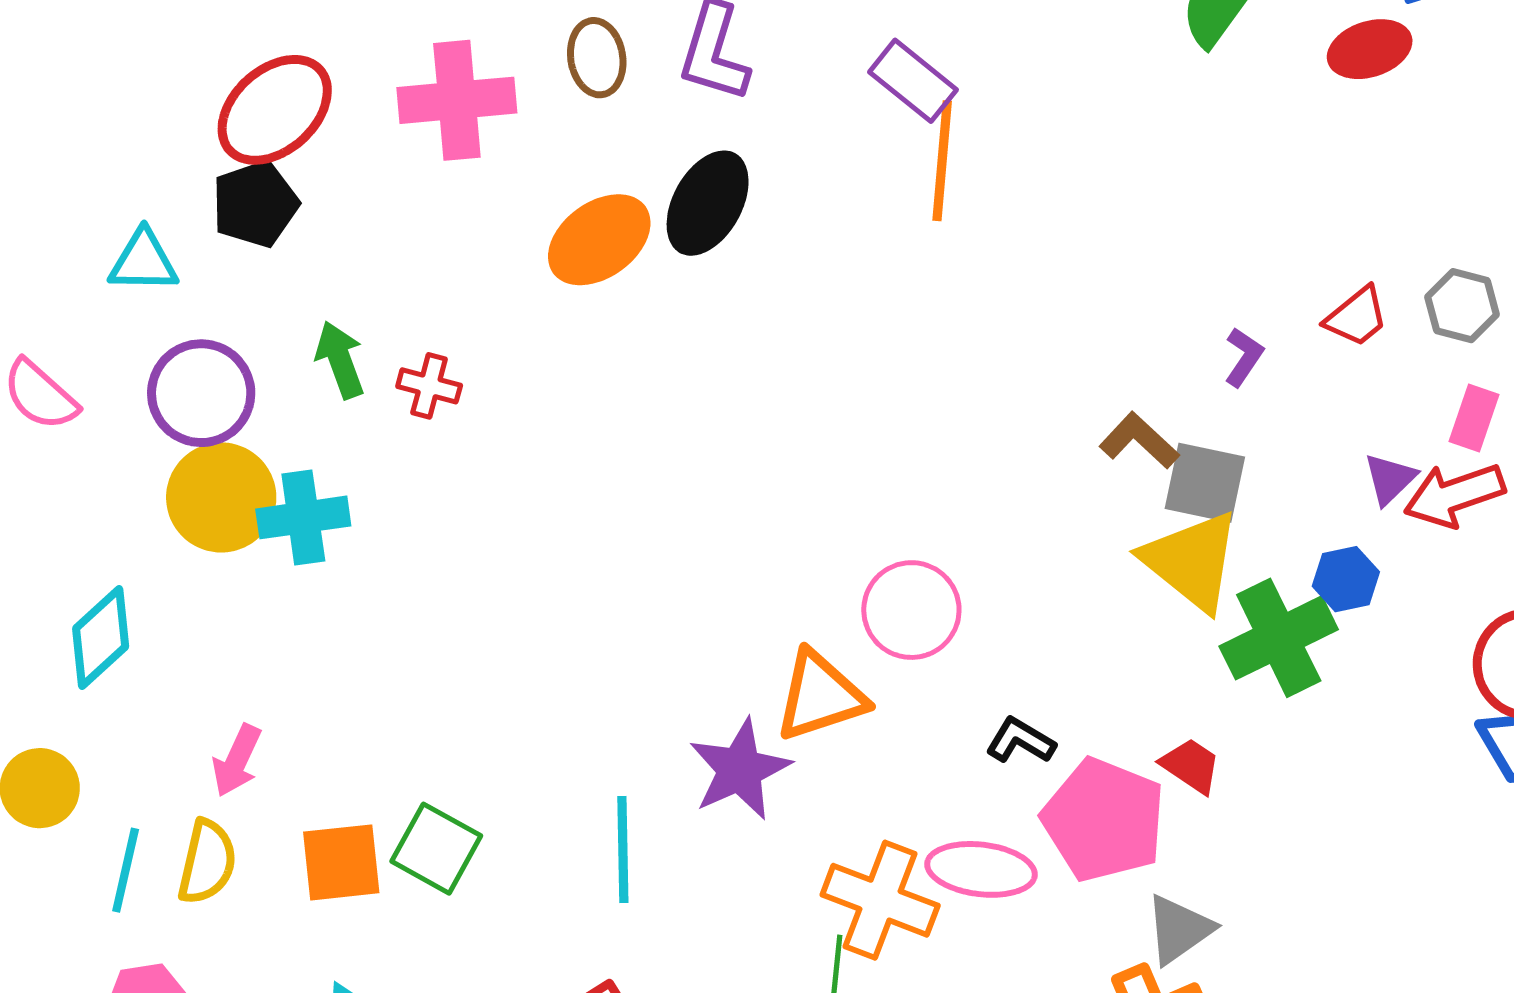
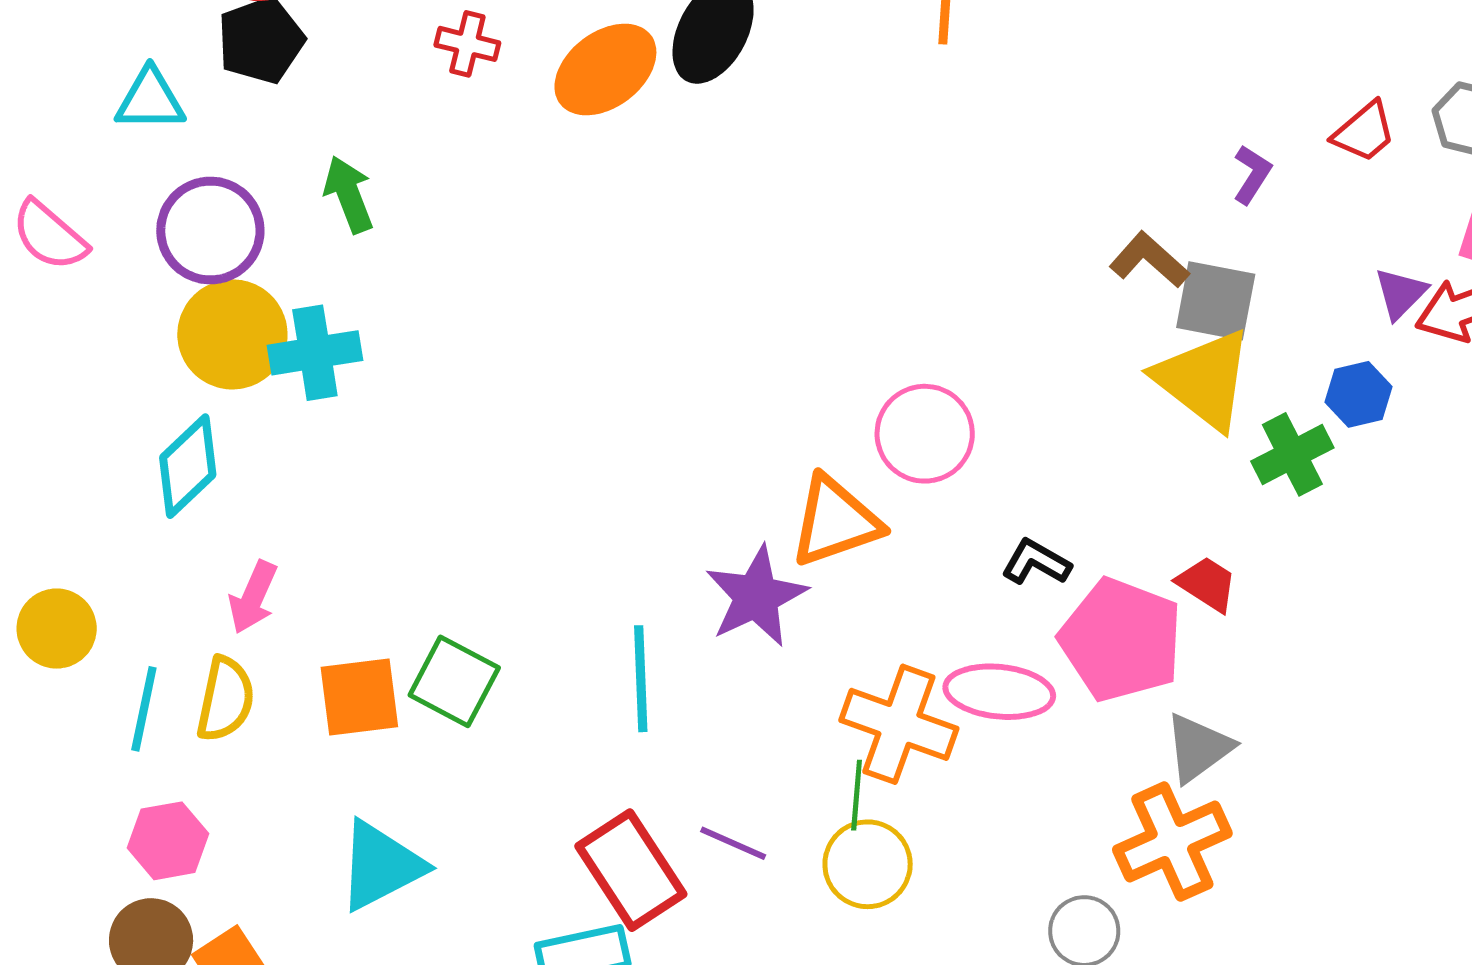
red cross: (429, 386) -> (467, 44), moved
cyan diamond: (101, 637) -> (188, 466), moved
green cross: (1279, 638) -> (1292, 454), size x0.7

